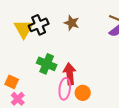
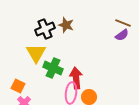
brown star: (72, 23) -> (66, 25), moved
yellow triangle: (24, 29) -> (36, 53), moved

